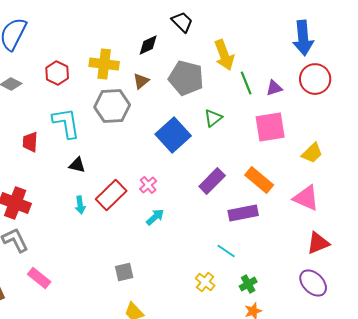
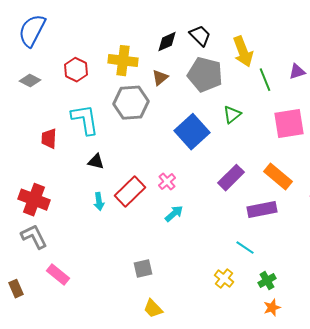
black trapezoid: (182, 22) -> (200, 36), moved
purple triangle: (274, 88) -> (297, 72), moved

